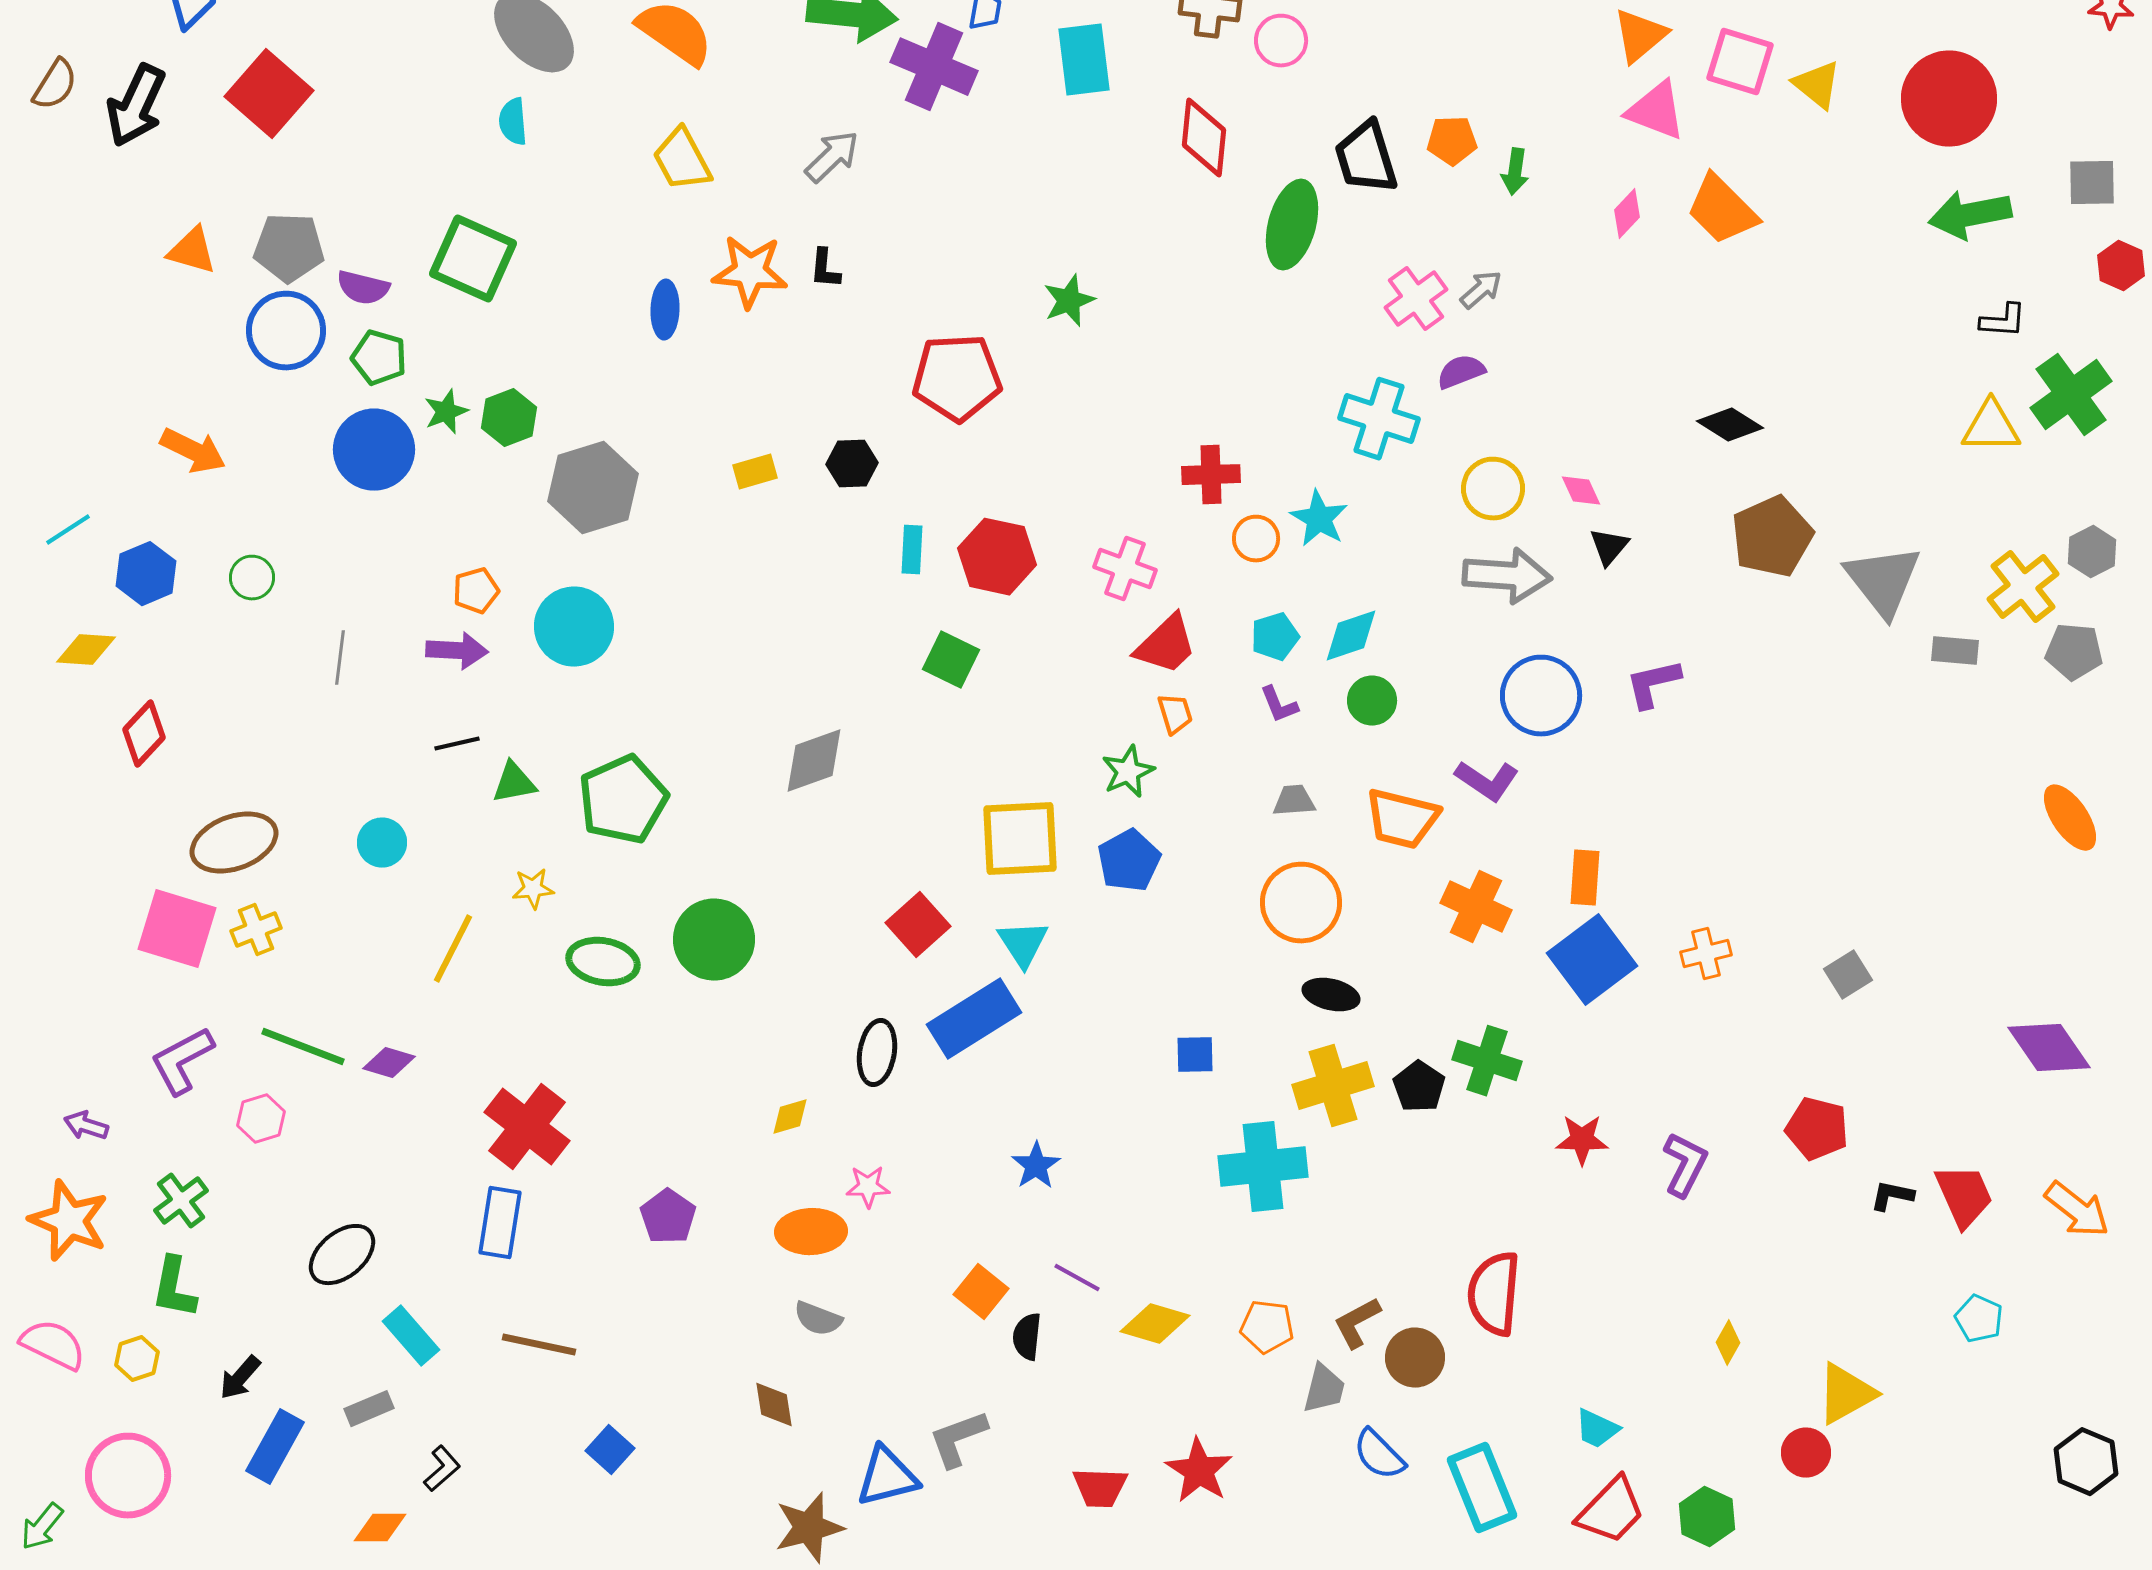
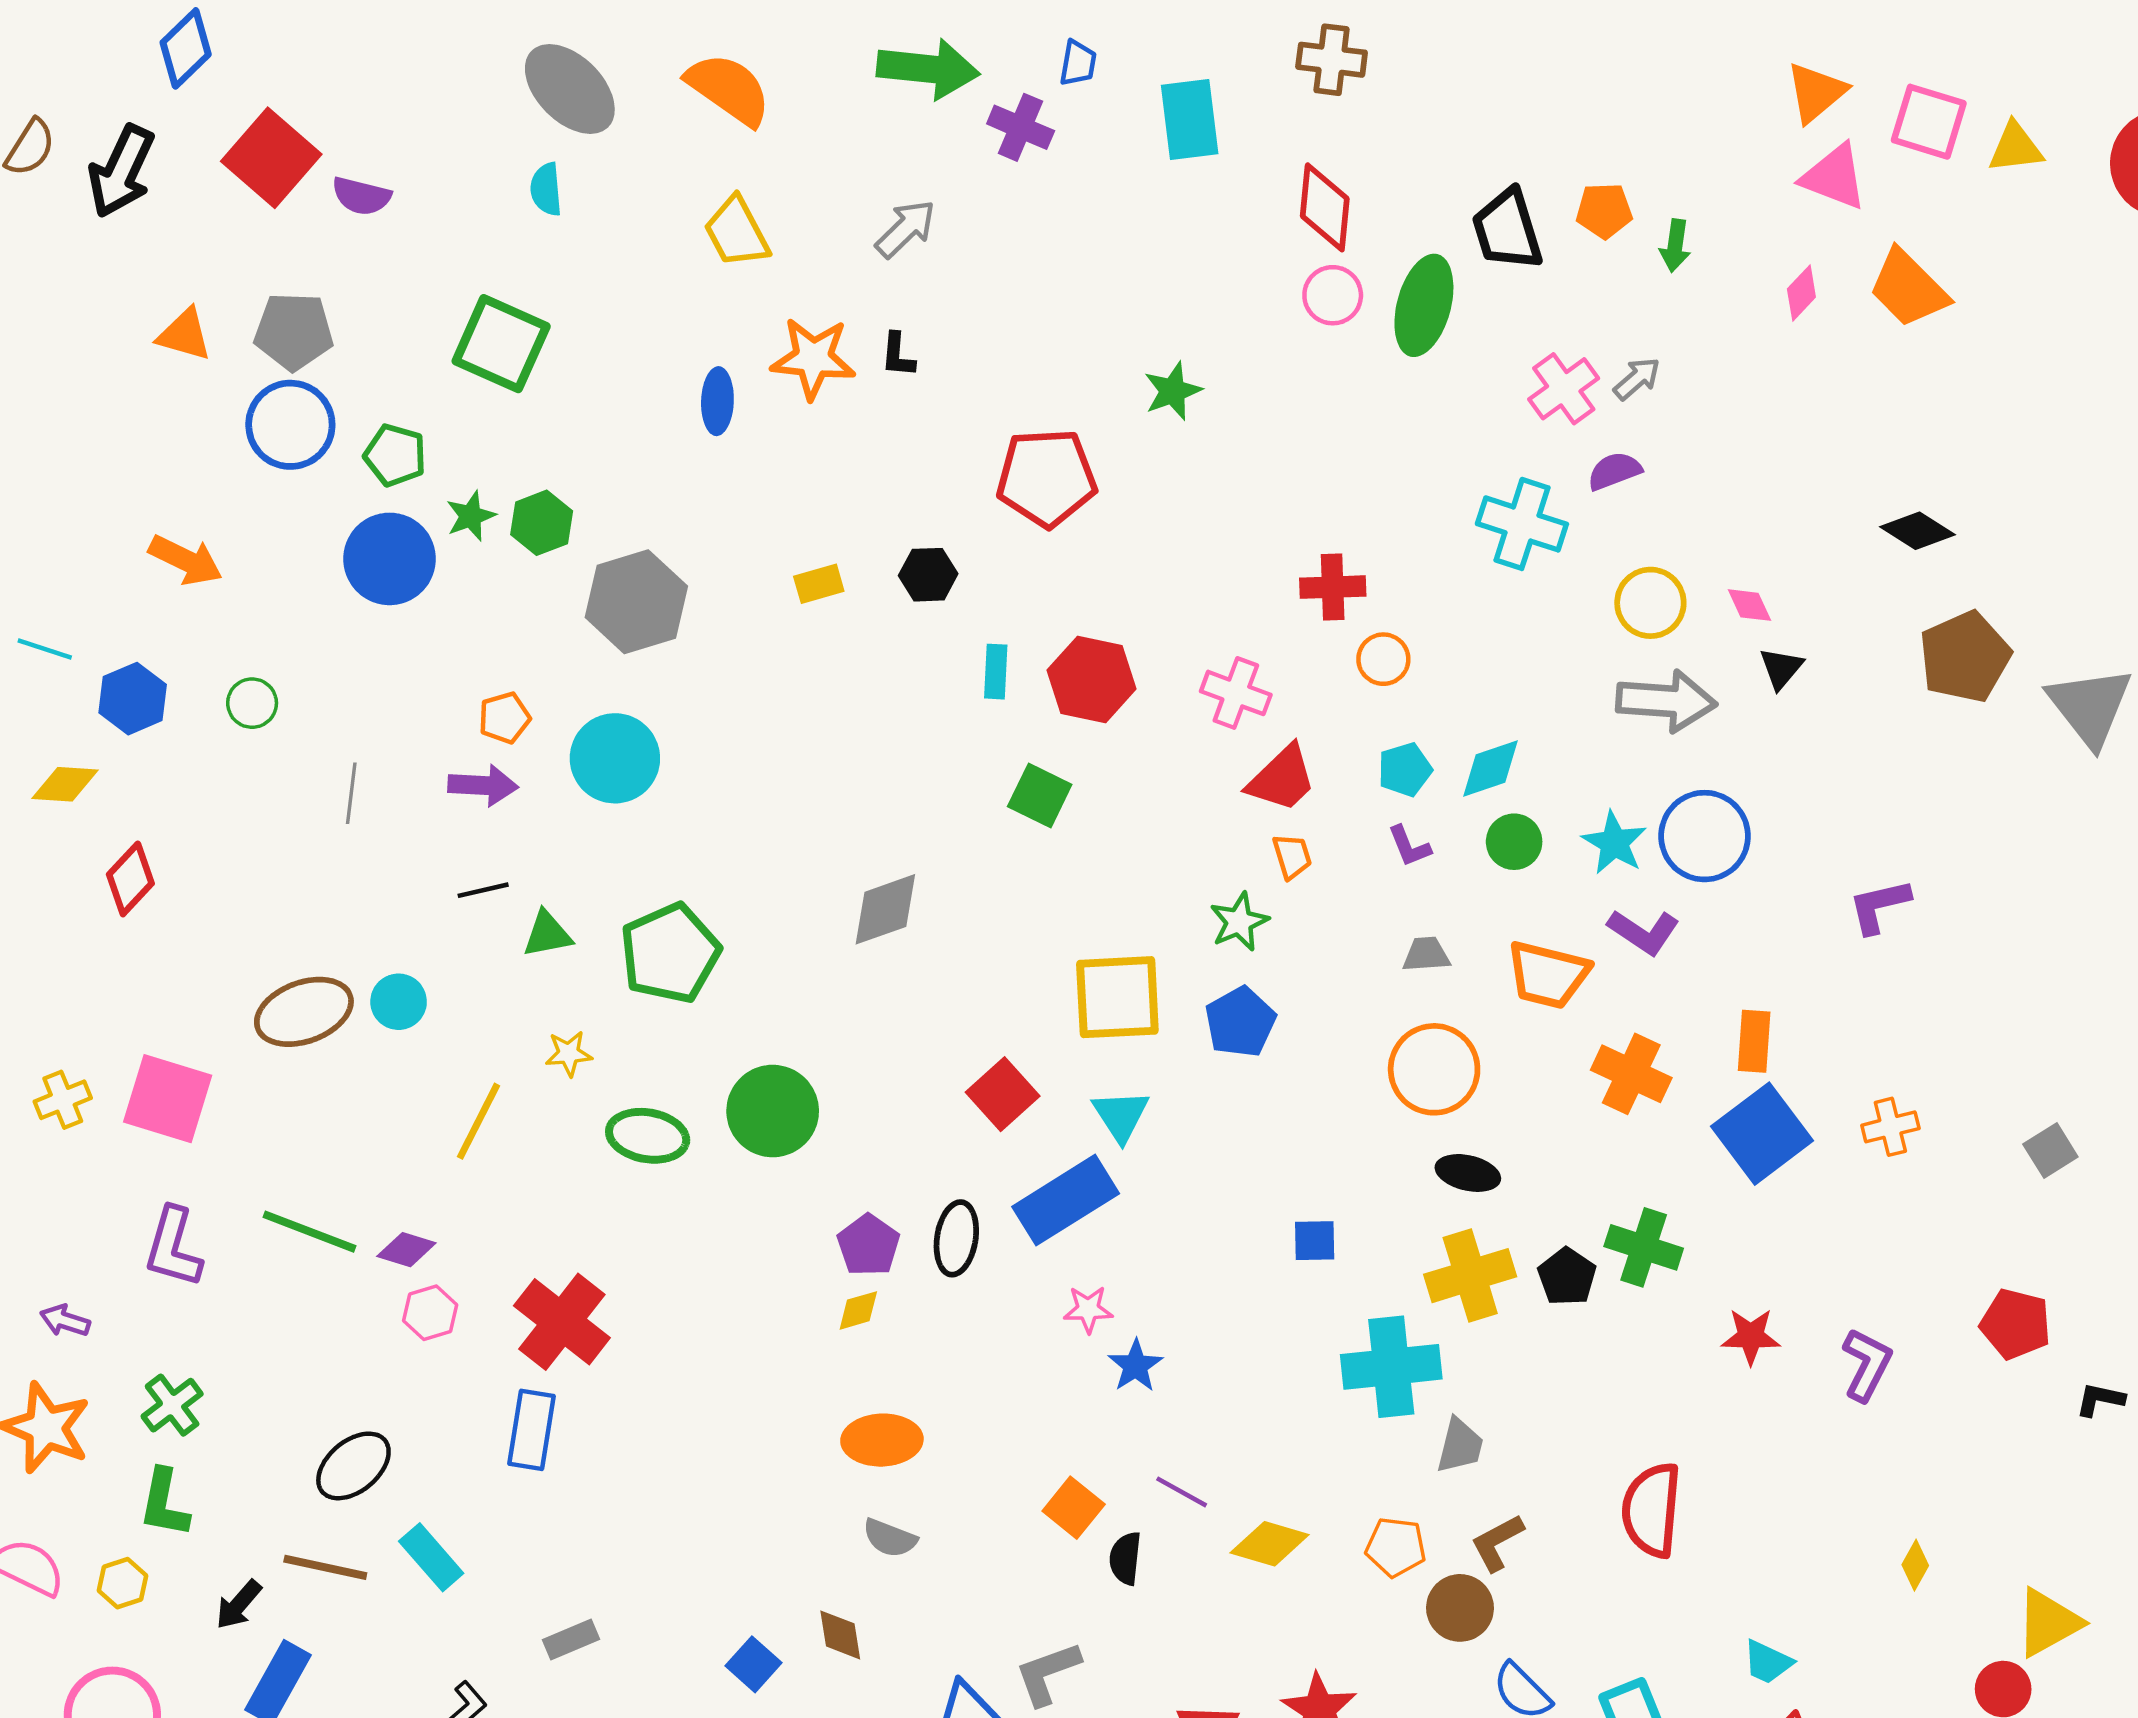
pink circle: (1281, 41) -> (1333, 295), moved
purple cross: (934, 67) -> (1021, 127), size x0.7
yellow triangle: (1817, 85) -> (2016, 148), turned -46
purple semicircle: (363, 288) -> (361, 196), moved
cyan star: (1319, 519) -> (1614, 843), moved
cyan line: (68, 530) -> (45, 649), turned 51
purple L-shape: (1653, 684) -> (1879, 906), moved
brown ellipse: (234, 843) -> (304, 1012), moved
yellow cross: (256, 930) -> (63, 1100), moved
purple L-shape: (182, 1061) -> (173, 1247), turned -46
pink hexagon: (261, 1119) -> (430, 1313), moved
pink star: (868, 1187) -> (1088, 1309), moved
purple pentagon: (668, 1217) -> (868, 1245), moved
brown line: (539, 1345) -> (325, 1567), moved
brown circle: (1415, 1358) -> (1460, 1608), moved
gray trapezoid: (1324, 1389) -> (1460, 1446), moved
gray rectangle: (369, 1409) -> (571, 1639), moved
blue square: (610, 1450) -> (753, 1664), moved

